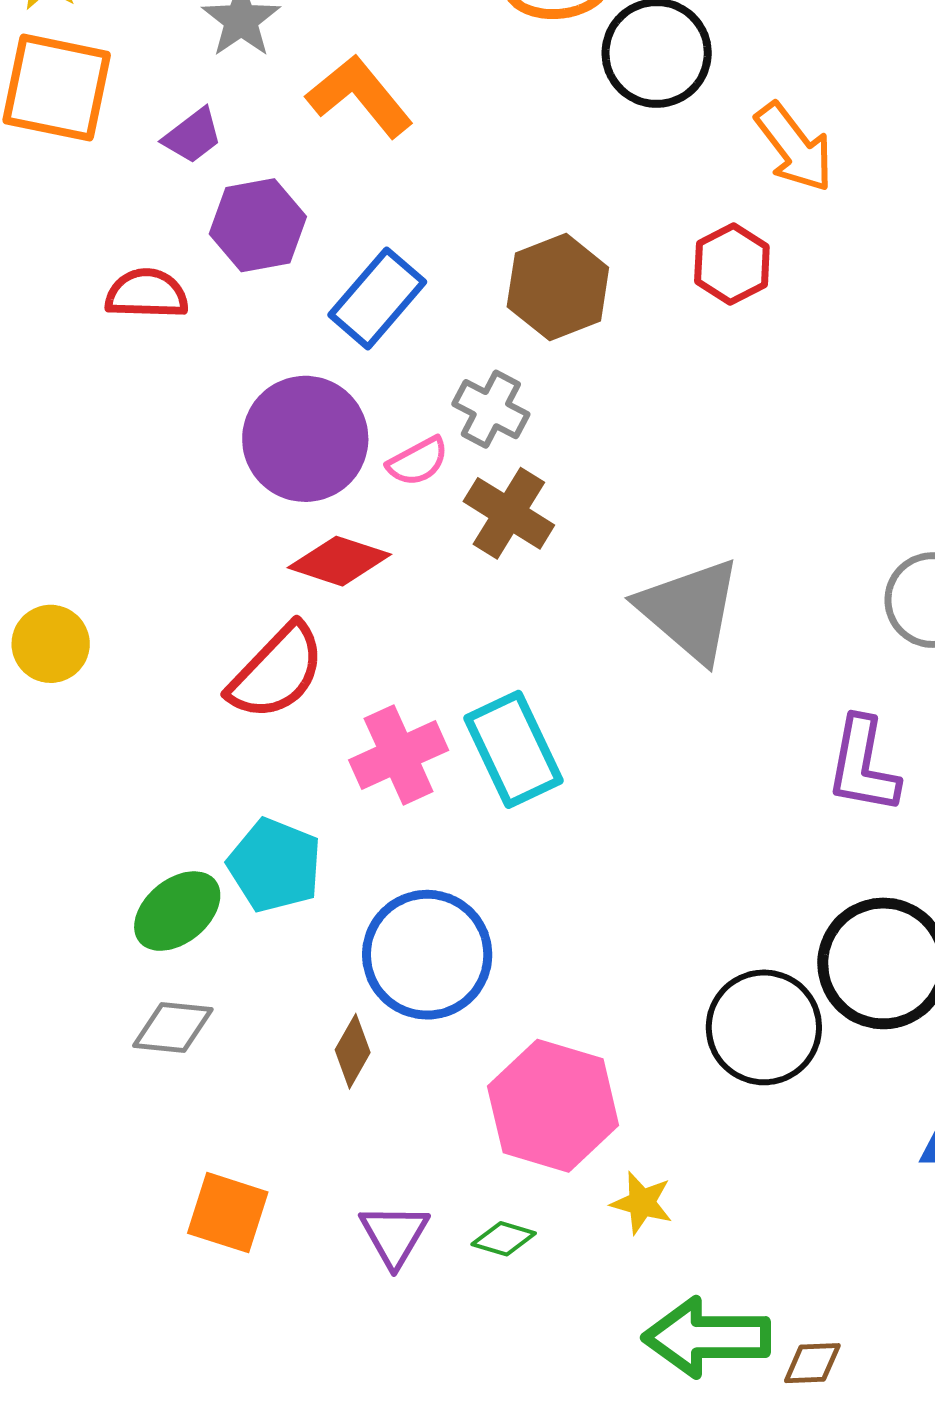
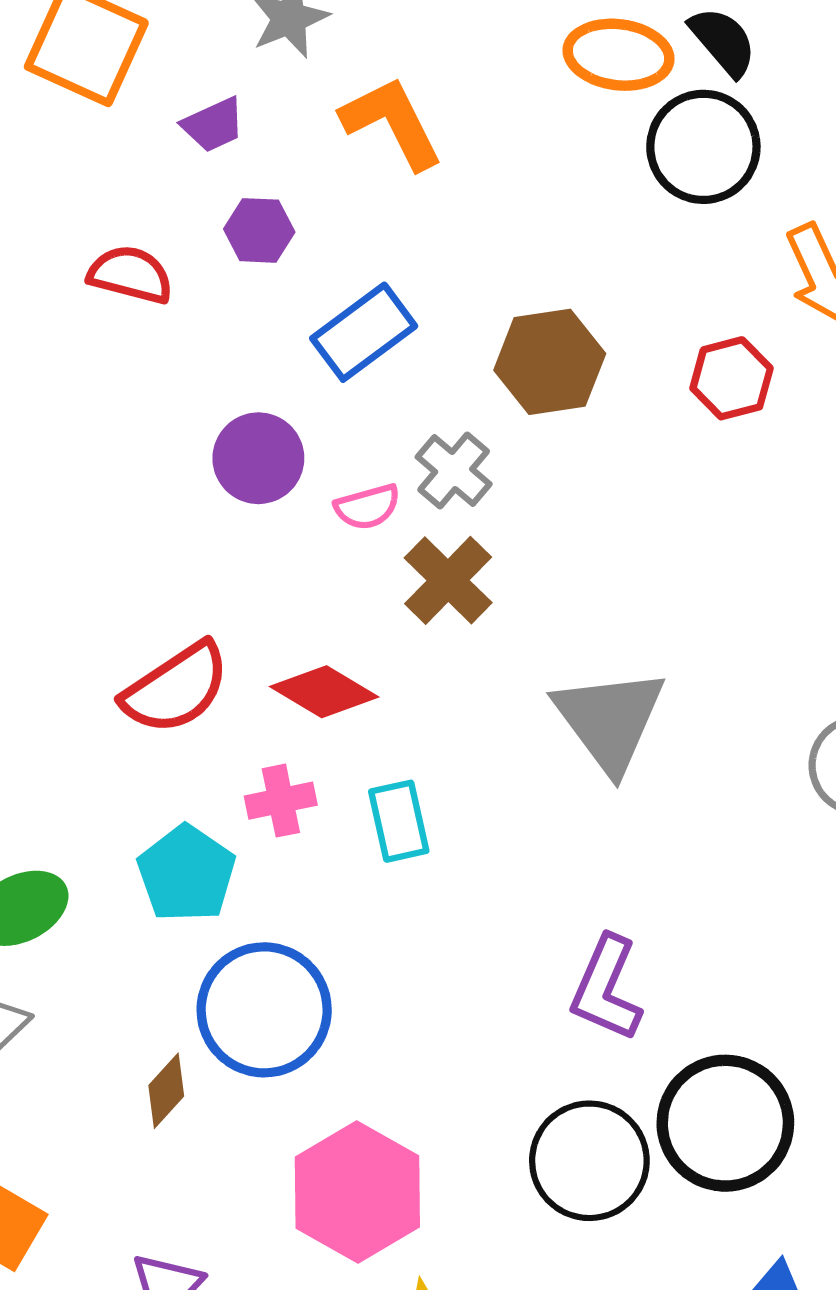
purple hexagon: (258, 225) -> (259, 230), size x0.7
purple circle: (305, 439) -> (258, 458), size x0.7
red diamond: (339, 561) -> (324, 692), moved
cyan rectangle: (513, 749) -> (399, 821), size x0.7
pink cross: (399, 755) -> (281, 801), size x0.7
purple L-shape: (863, 765) -> (606, 988), moved
cyan pentagon: (275, 865) -> (186, 874), moved

